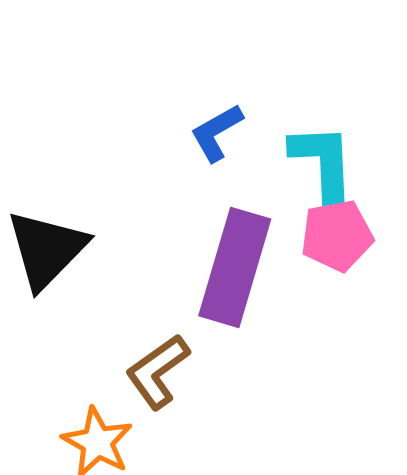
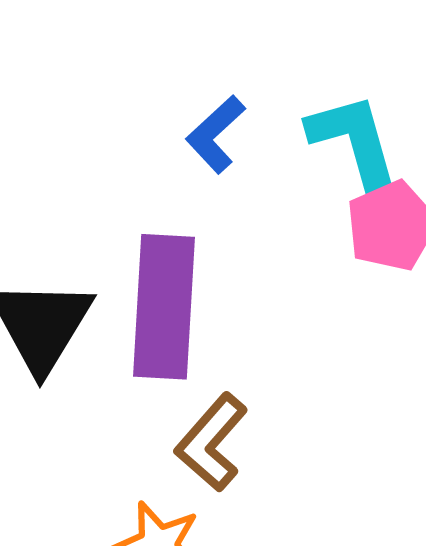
purple rectangle: (235, 267) -> (164, 307), moved

